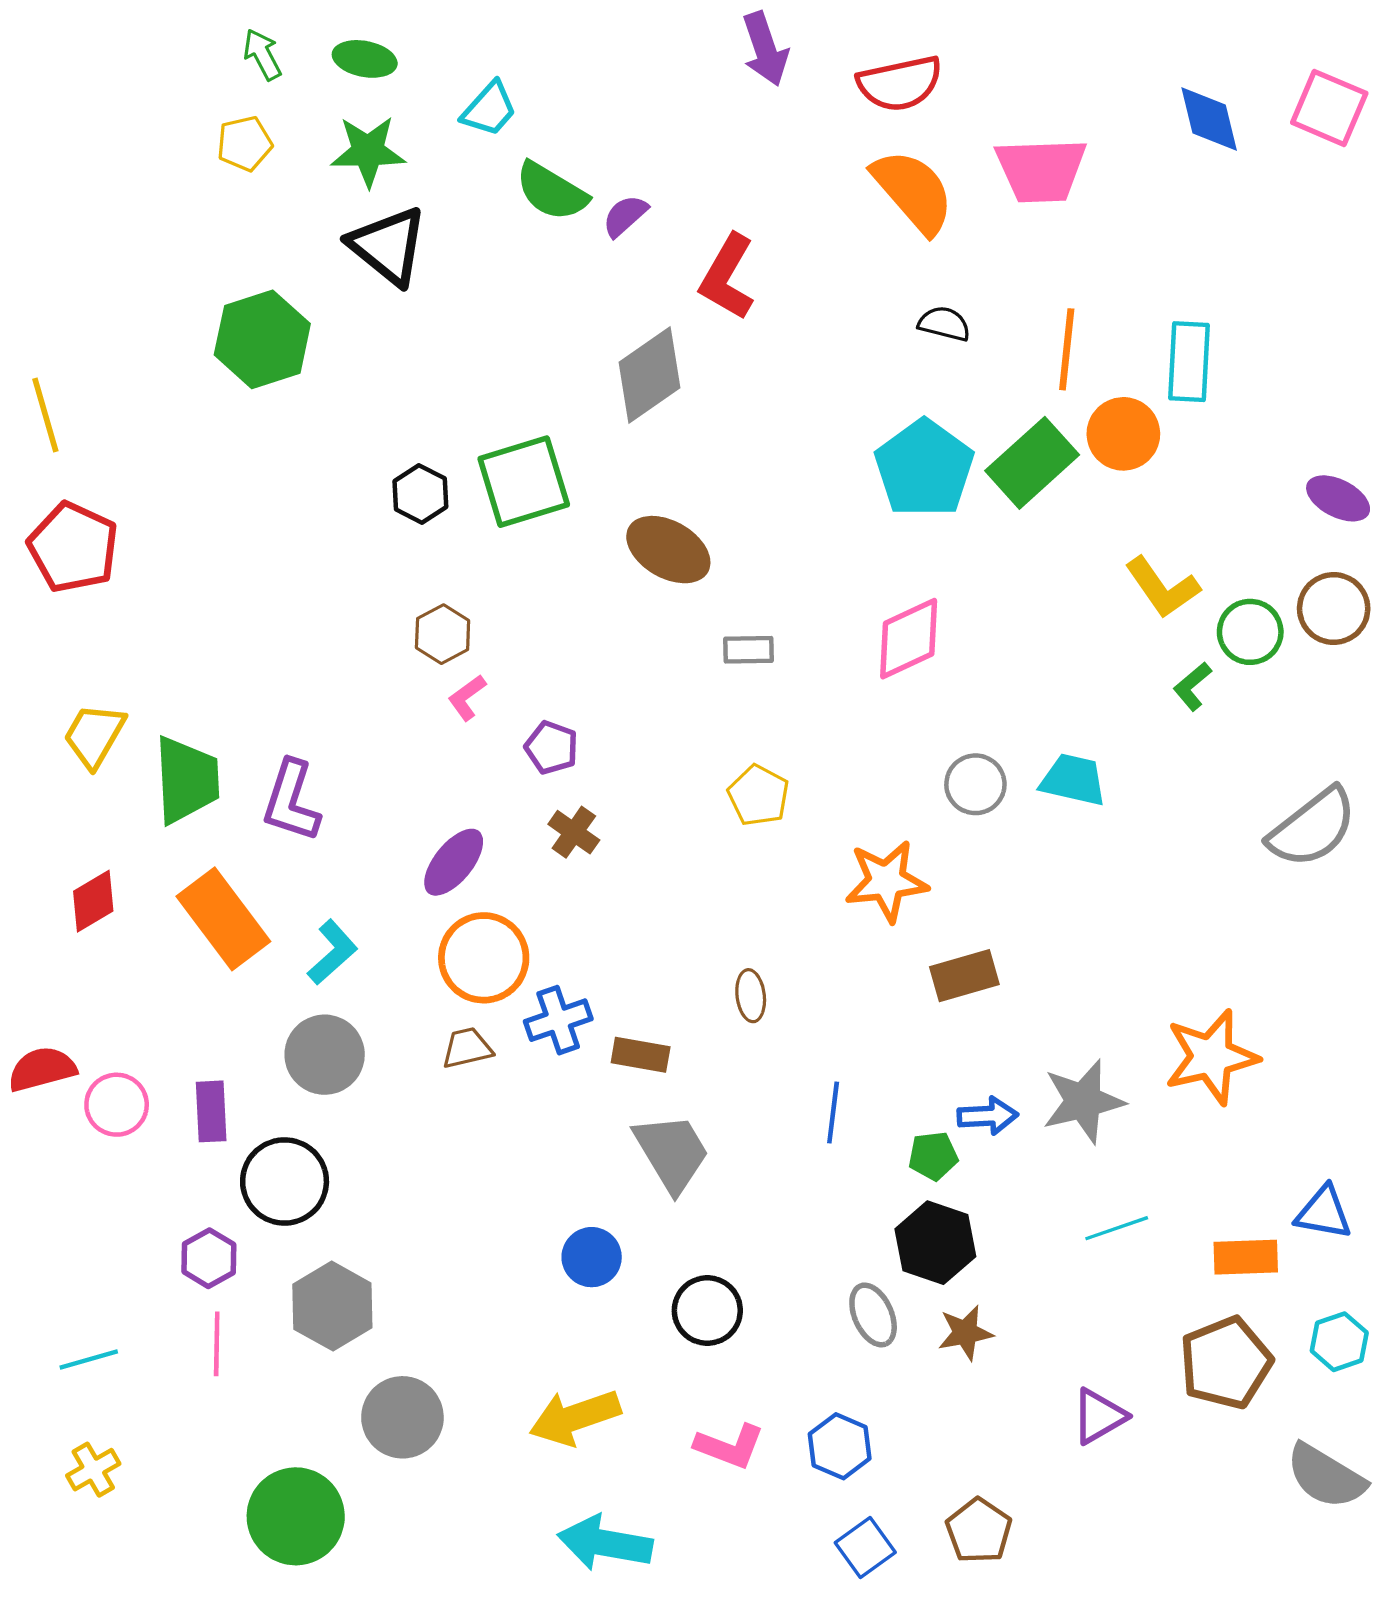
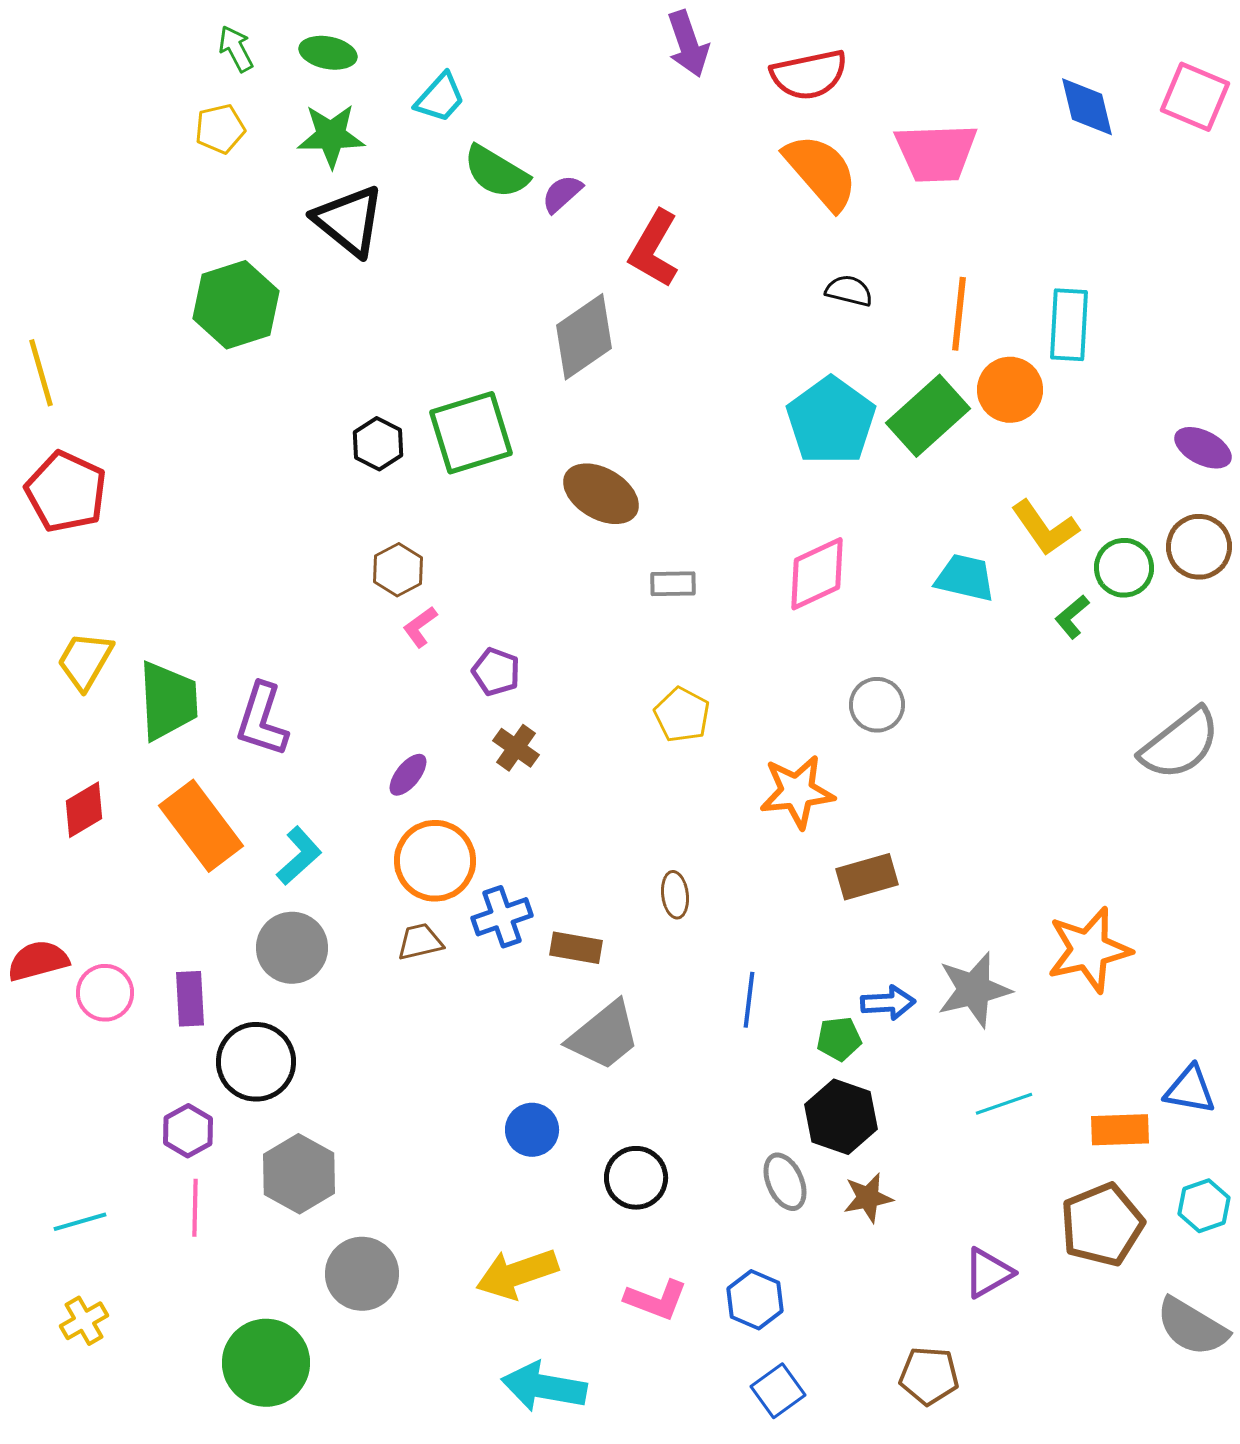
cyan trapezoid: (1073, 780) -> (965, 578), moved
purple ellipse: (454, 862) -> (408, 775), size x0.7
gray trapezoid: (672, 1153) -> (604, 1036), turned 82
brown pentagon: (979, 1531) -> (929, 1376), moved, turned -30

